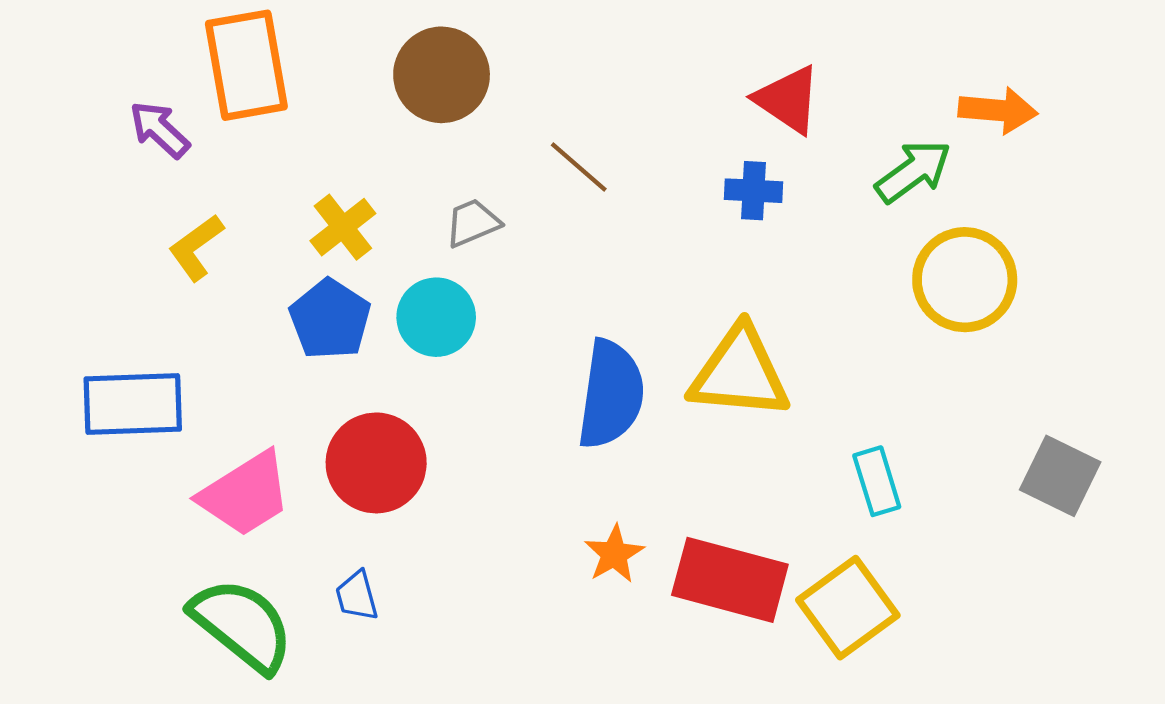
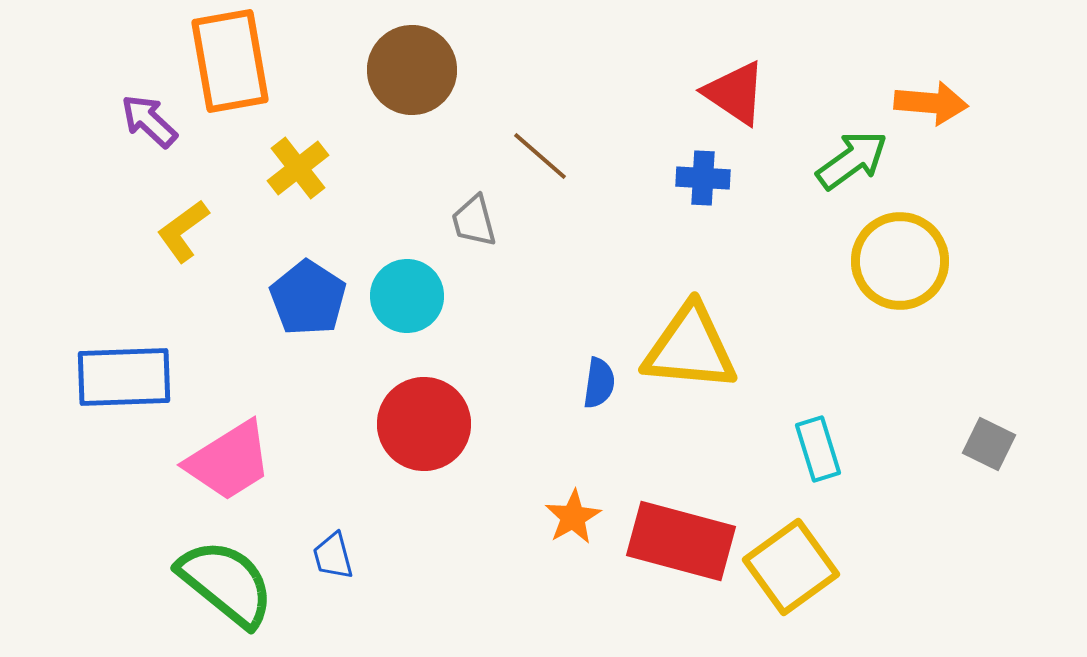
gray trapezoid: (473, 223) -> (474, 221), moved, turned -82
yellow cross: (343, 227) -> (298, 168), moved
blue semicircle: (611, 394) -> (599, 383), moved, size x0.5
red circle: (376, 463) -> (424, 424), moved
gray square: (1060, 476) -> (989, 444), size x0.7

